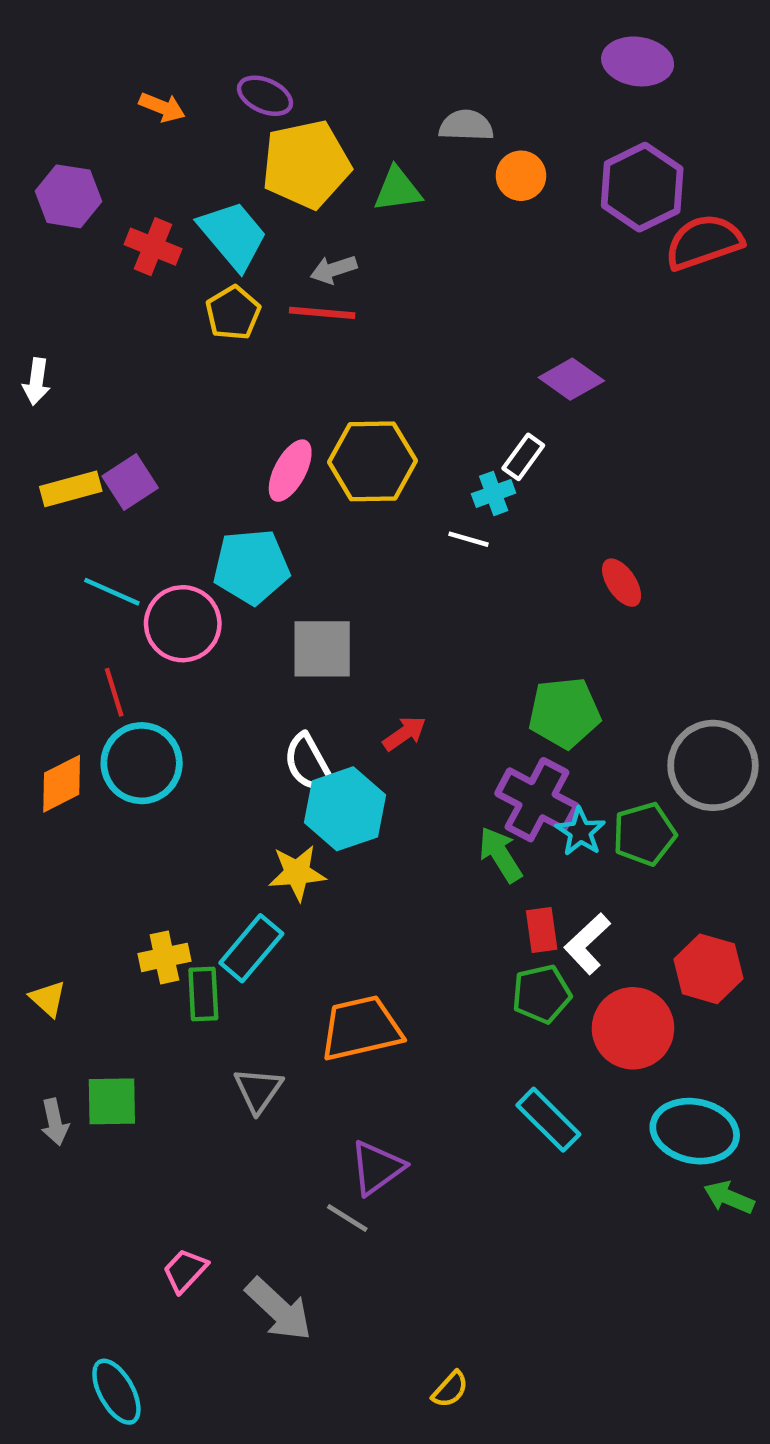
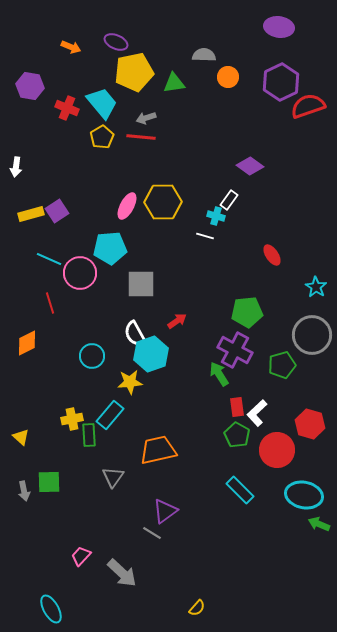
cyan cross: (494, 493) -> (216, 216), turned 36
cyan circle: (142, 763) -> (92, 356), moved, size x0.7
cyan star: (580, 832) -> (316, 287), moved
green pentagon: (542, 994) -> (237, 435), turned -30

